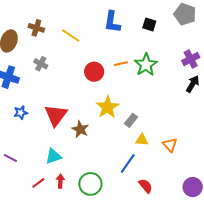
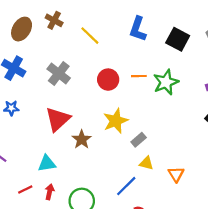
black square: (149, 25) -> (178, 39), size x1.5
gray cross: (41, 64) -> (59, 74), moved, size x1.5
blue star: (21, 113) -> (11, 108), moved

